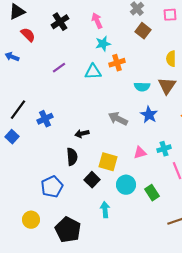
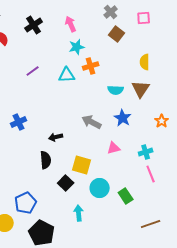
cyan cross: (164, 149) -> (146, 152), moved
pink triangle: (140, 153) -> (114, 148), moved
blue pentagon: (52, 187) -> (26, 203), moved

